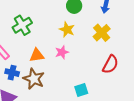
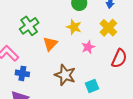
pink star: (62, 52) -> (88, 47), moved
orange triangle: (37, 55) -> (50, 44), moved, turned -35
brown star: (34, 79) -> (65, 75), moved

